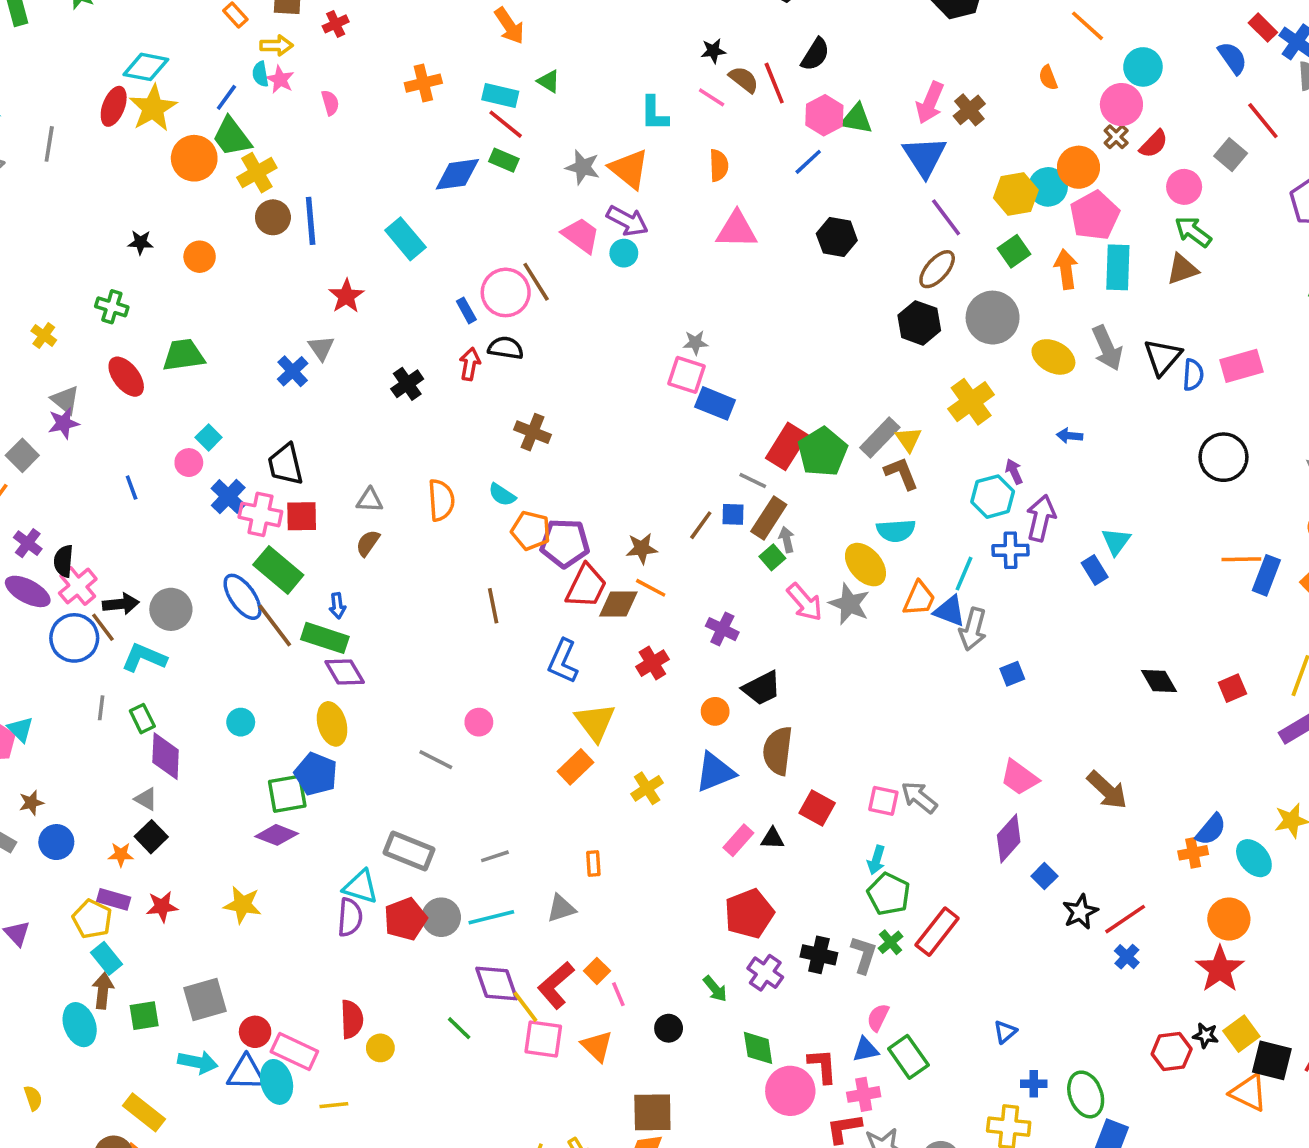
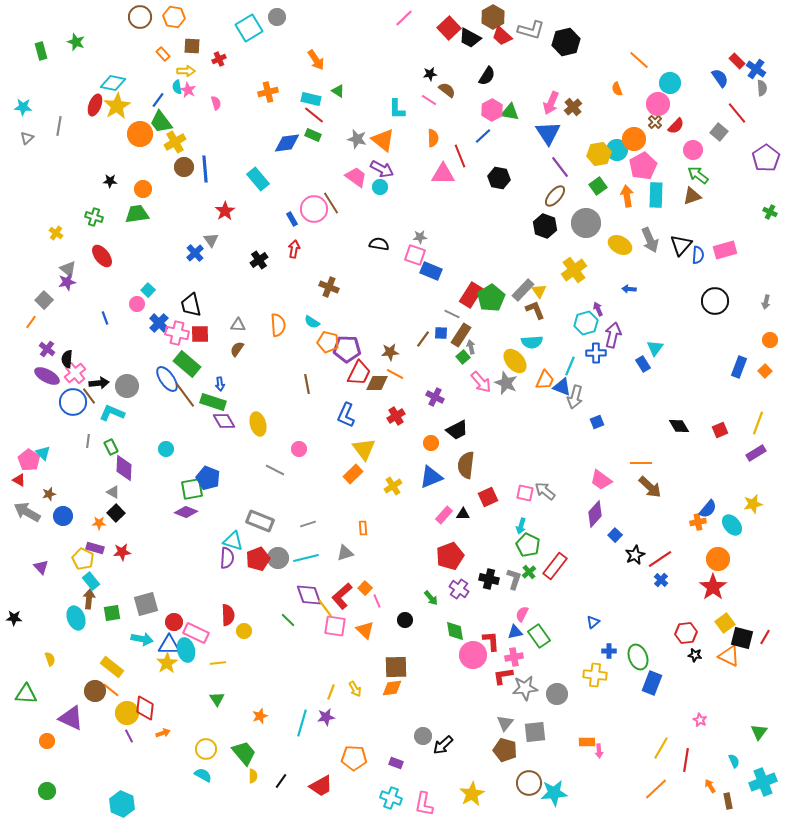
red line: (774, 83) -> (460, 156), moved
black semicircle: (506, 348) -> (379, 244), moved
green trapezoid: (183, 355) -> (137, 214), moved
orange line: (1241, 559) -> (641, 463), moved
yellow ellipse: (332, 724) -> (258, 424), moved
red square: (817, 808) -> (488, 497), turned 36
yellow star: (243, 905) -> (167, 663), moved, turned 30
black star: (1206, 1035) -> (695, 655), moved

